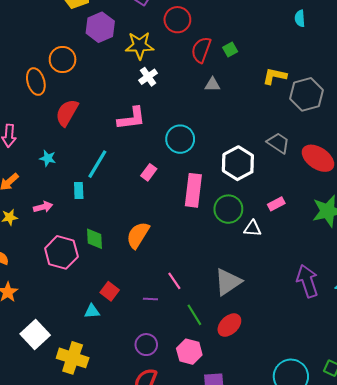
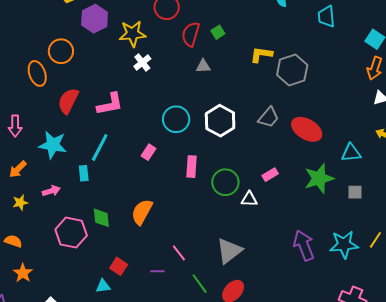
pink L-shape: (132, 118) -> (110, 104), moved
gray trapezoid: (278, 143) -> (269, 117), turned 100
cyan star: (48, 158) -> (53, 145), size x1.8
white hexagon: (238, 163) -> (220, 121), moved
pink rectangle: (193, 190) -> (192, 167), size x0.7

